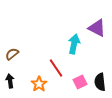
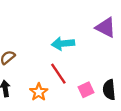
cyan arrow: (74, 44) -> (63, 44), moved, turned -108

